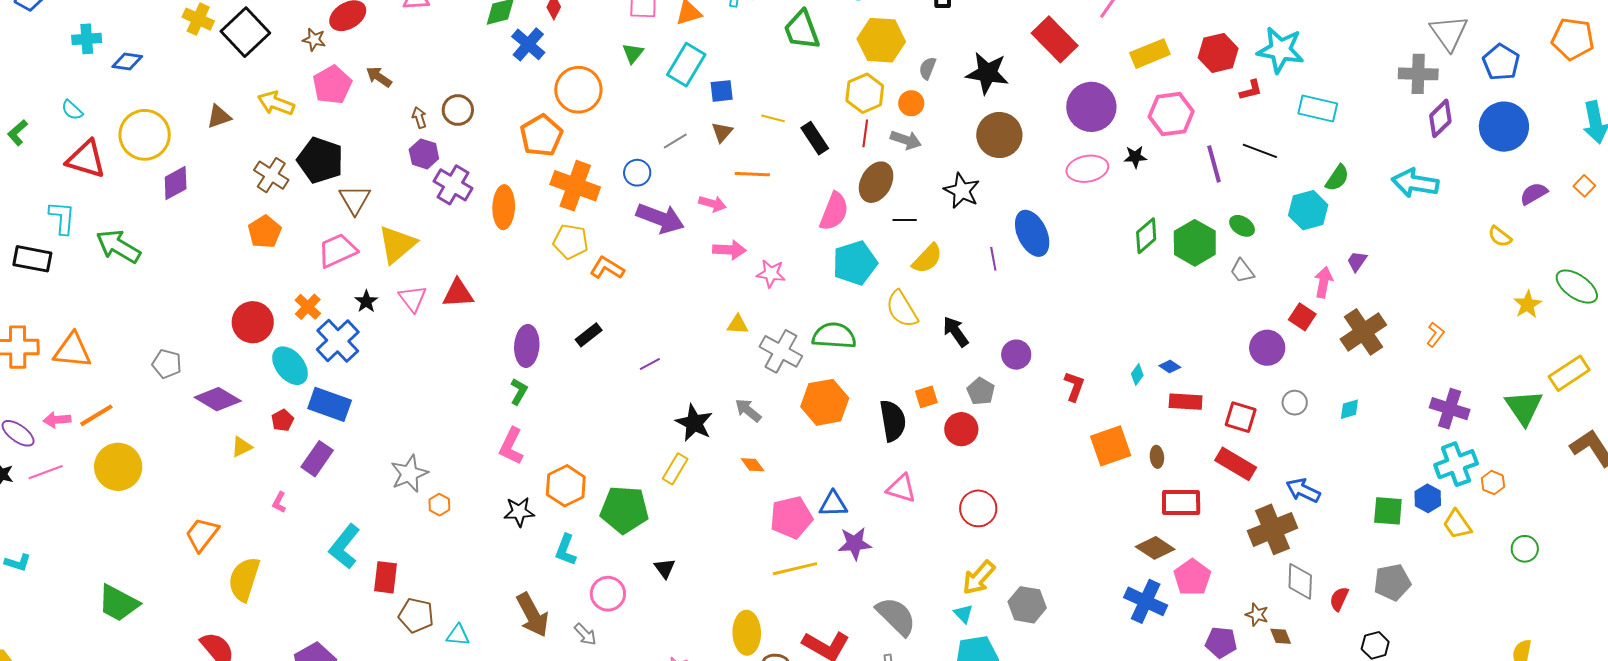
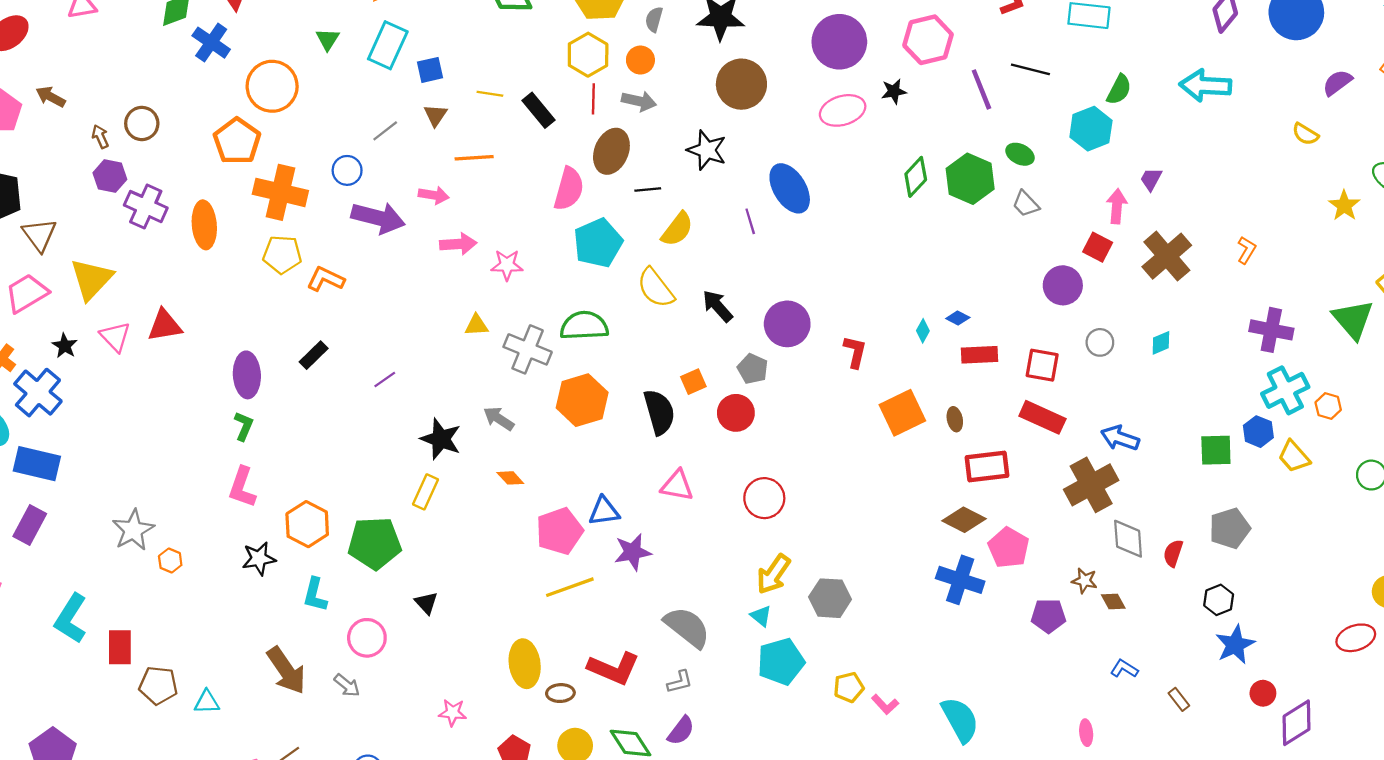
purple circle: (1016, 355) -> (787, 324), size x1.4

